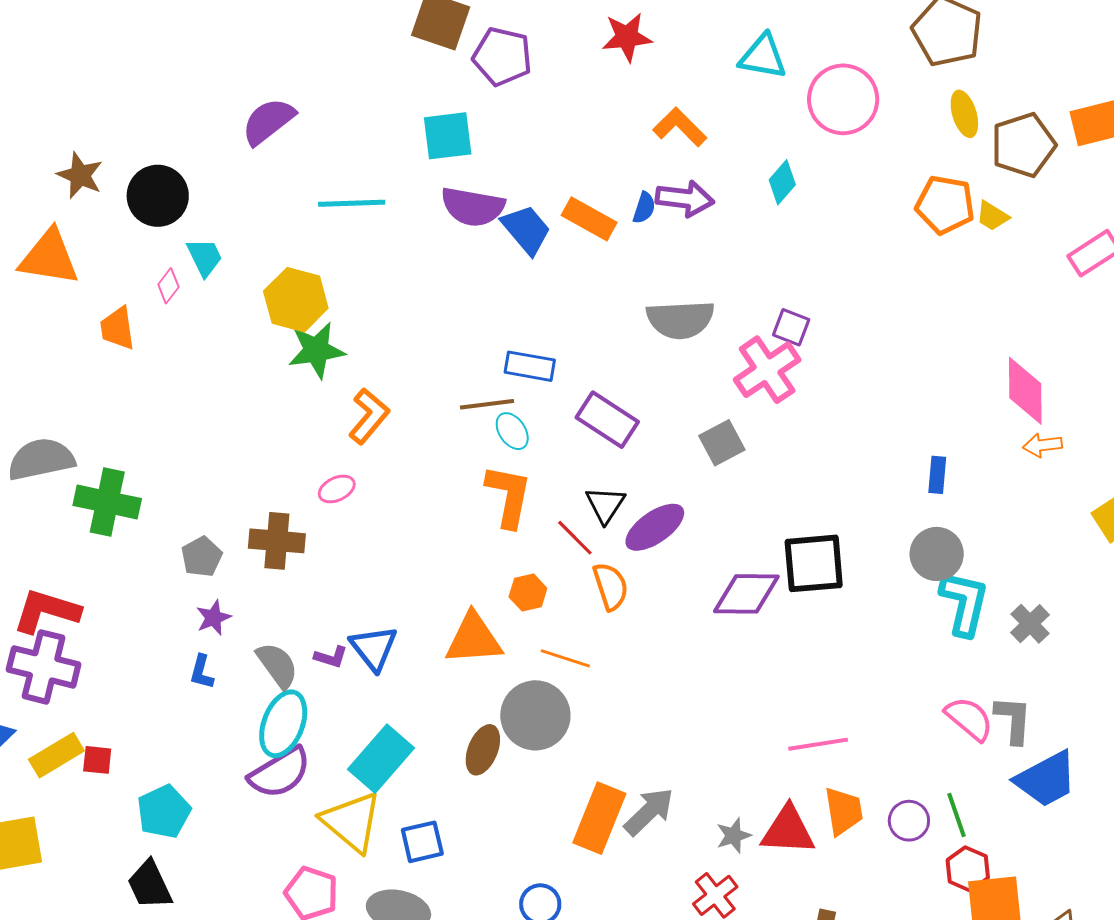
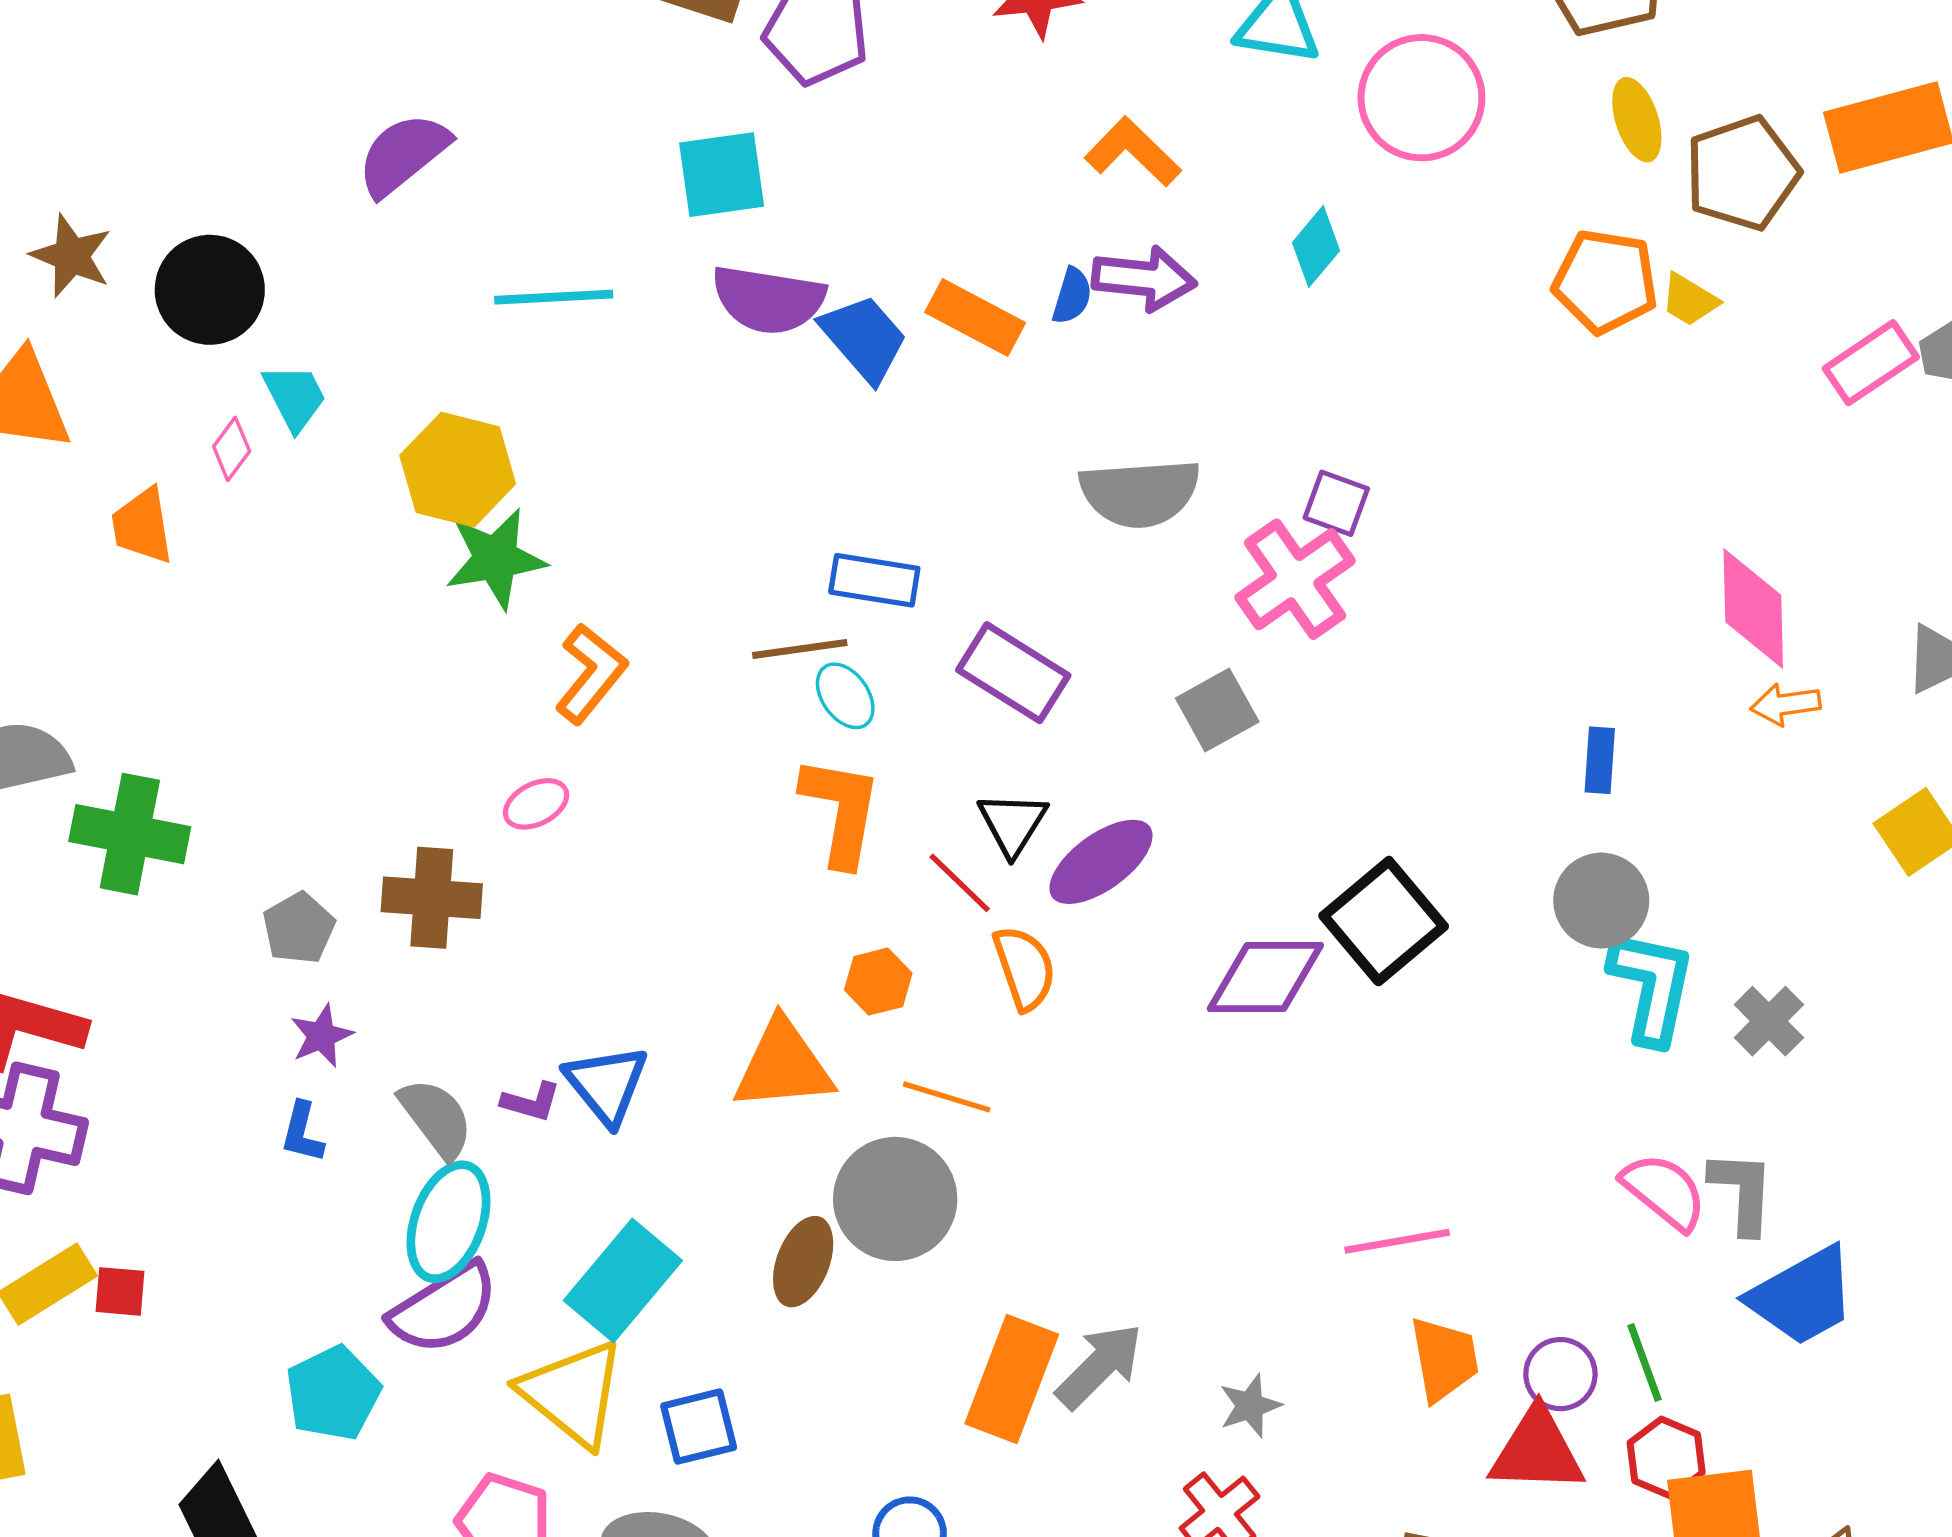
black square: (814, 563) -> (1384, 921), turned -34
cyan pentagon: (164, 812) -> (333, 1393), moved
red triangle: (788, 830) -> (1537, 1451), moved

